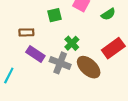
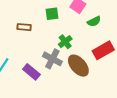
green semicircle: (108, 14) -> (94, 21), moved
purple rectangle: (35, 54) -> (31, 72), moved

